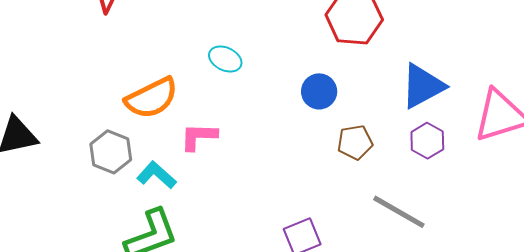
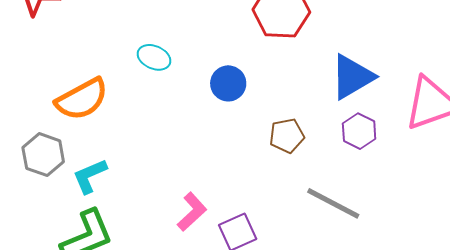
blue circle: (319, 91) -> (228, 83), moved
pink L-shape: (199, 137) -> (192, 212), moved, turned 138
cyan L-shape: (157, 175) -> (90, 176), turned -63

